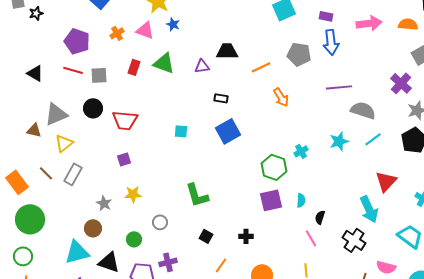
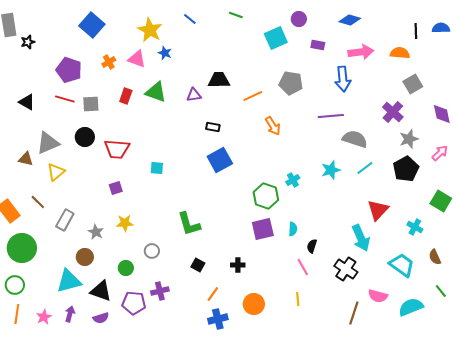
blue arrow: (331, 42) -> (343, 79), moved
cyan square: (181, 131) -> (157, 168), moved
gray rectangle: (73, 174) -> (65, 220), moved

